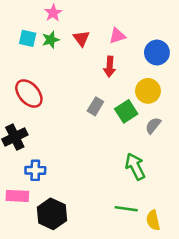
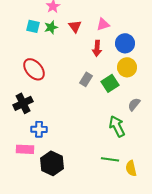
blue circle: (157, 52) -> (125, 43), moved
gray semicircle: (153, 125) -> (134, 104), moved

